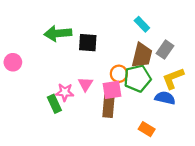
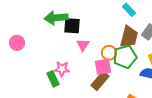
black square: (88, 43) -> (72, 26), moved
pink triangle: (85, 84) -> (83, 45), moved
brown rectangle: (109, 106) -> (100, 81), turned 36

